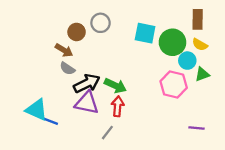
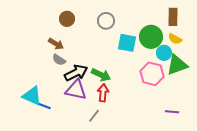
gray circle: (101, 23) -> (106, 21), moved
brown circle: (77, 32) -> (67, 19), moved
cyan square: (145, 33) -> (127, 43), moved
green triangle: (202, 74) -> (177, 65), size x1.6

